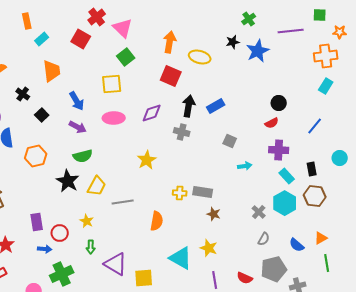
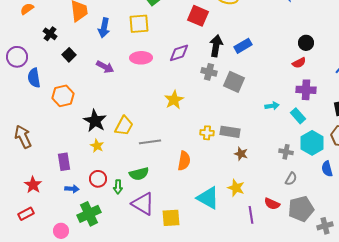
blue arrow: (77, 101) -> (104, 28), moved, turned 42
gray square: (230, 141) -> (234, 82), moved, size x1.5
green semicircle: (83, 156) -> (139, 174), moved
cyan rectangle: (287, 176) -> (298, 116), moved
gray cross: (259, 212) -> (286, 152), turned -32
yellow star: (87, 221) -> (97, 146), moved
red circle: (60, 233) -> (98, 179), moved
blue semicircle: (297, 245) -> (327, 169), moved, turned 35
red semicircle: (245, 278) -> (272, 204), moved
purple line: (215, 280) -> (251, 215), moved

